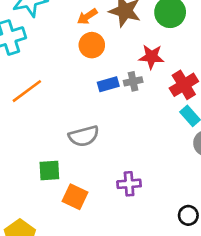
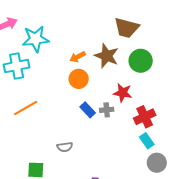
blue rectangle: (108, 84) -> (88, 110), turned 56
gray semicircle: (84, 136) -> (65, 147), size x0.7

